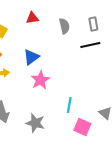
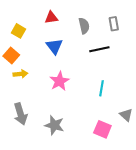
black line: (90, 45) -> (99, 49), moved
blue triangle: (31, 57) -> (54, 46), moved, turned -30
cyan line: (69, 105) -> (101, 88), moved

